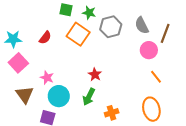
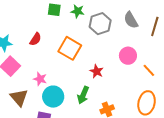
orange square: (78, 34) -> (70, 48), moved
pink circle: (149, 50) -> (128, 56), moved
red star: (95, 75) -> (97, 71), moved
orange ellipse: (151, 109) -> (147, 103), turned 30

